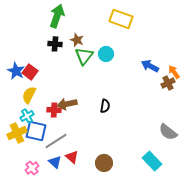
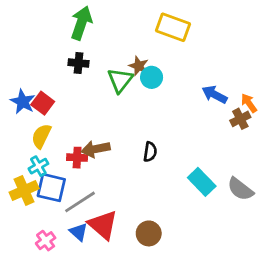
brown star: (77, 40) -> (139, 66), moved
red triangle: (72, 157) -> (103, 225), size x1.6
cyan rectangle: (152, 161) -> (202, 182), moved

